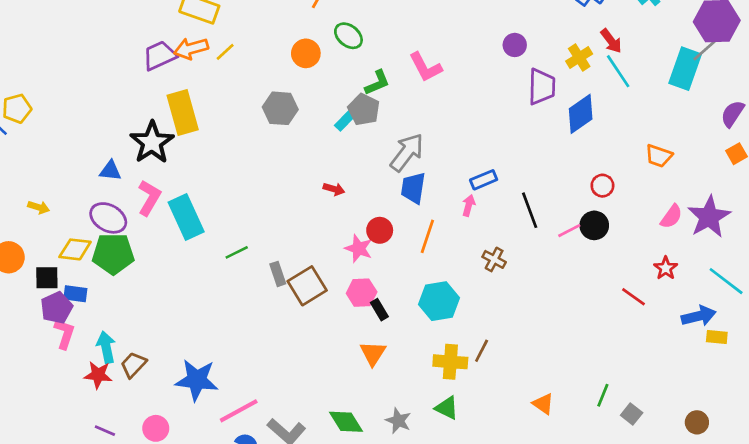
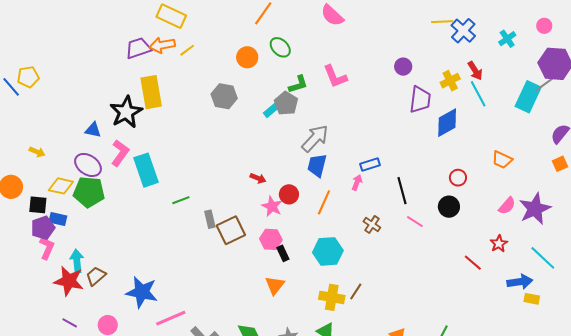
red arrow: (334, 189) -> (258, 178), moved
pink line: (569, 231) -> (415, 222), moved, turned 54
red star: (98, 375) -> (69, 281), size x1.4

